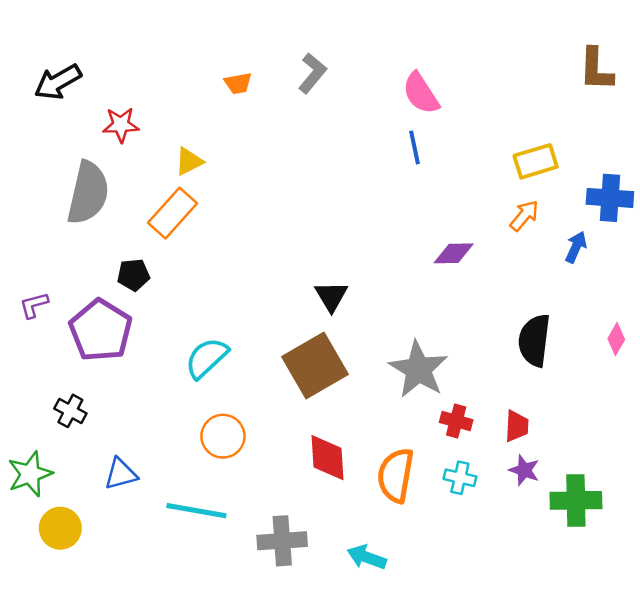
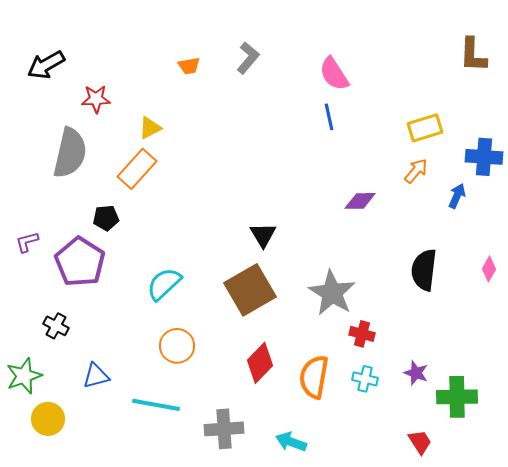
red trapezoid: (517, 426) -> (420, 442), moved, turned -36
red diamond: (328, 458) -> (260, 363), turned 48

